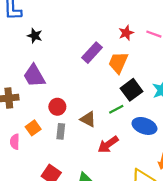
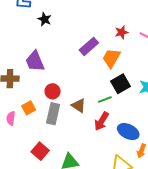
black star: (35, 36) -> (45, 19), moved
blue ellipse: (144, 126) -> (128, 132), moved
gray rectangle: (61, 131) -> (53, 114), size x1.5
red arrow: (108, 144) -> (101, 121), moved, turned -30

